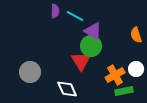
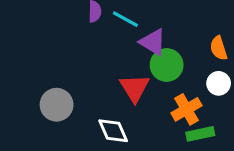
green circle: (91, 46) -> (167, 65), moved
white circle: (136, 69) -> (219, 83), moved

